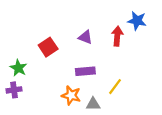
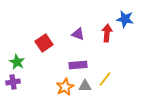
orange star: (71, 95) -> (65, 87), turned 30
gray triangle: (93, 104) -> (85, 86), moved

